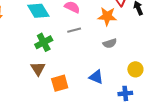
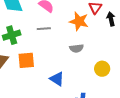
yellow circle: (135, 69) -> (102, 69), moved
orange square: (60, 83) -> (26, 60), moved

